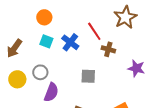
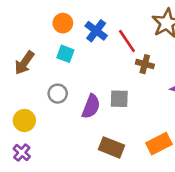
blue cross: (70, 42) -> (96, 31), moved
yellow circle: (17, 79) -> (24, 120), moved
purple semicircle: (51, 92) -> (91, 106), moved

